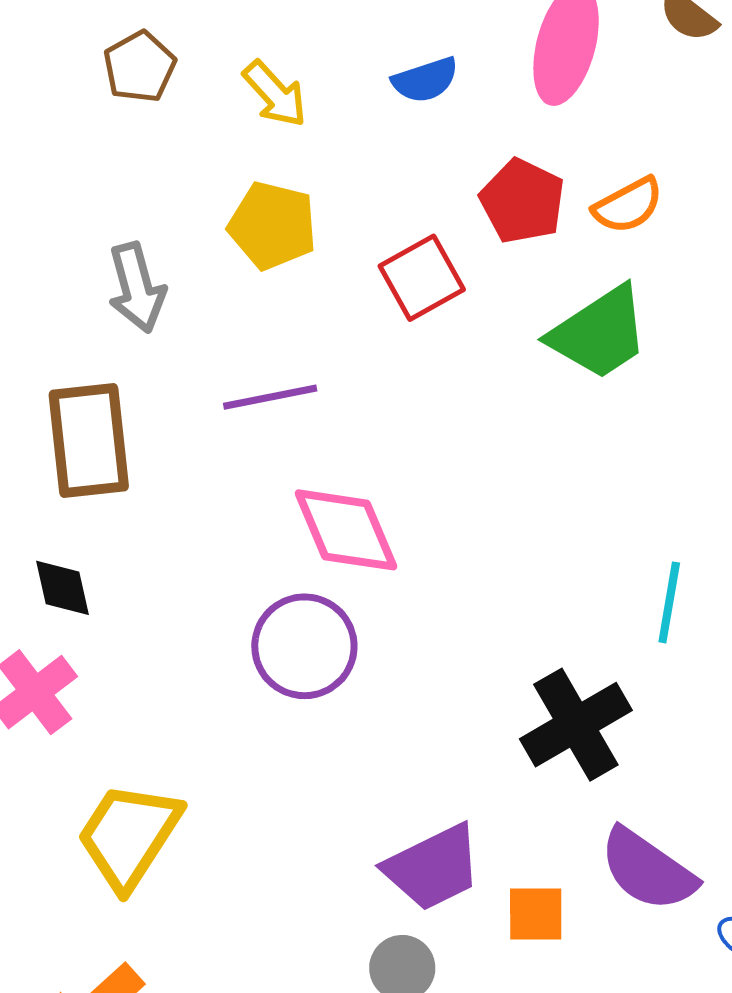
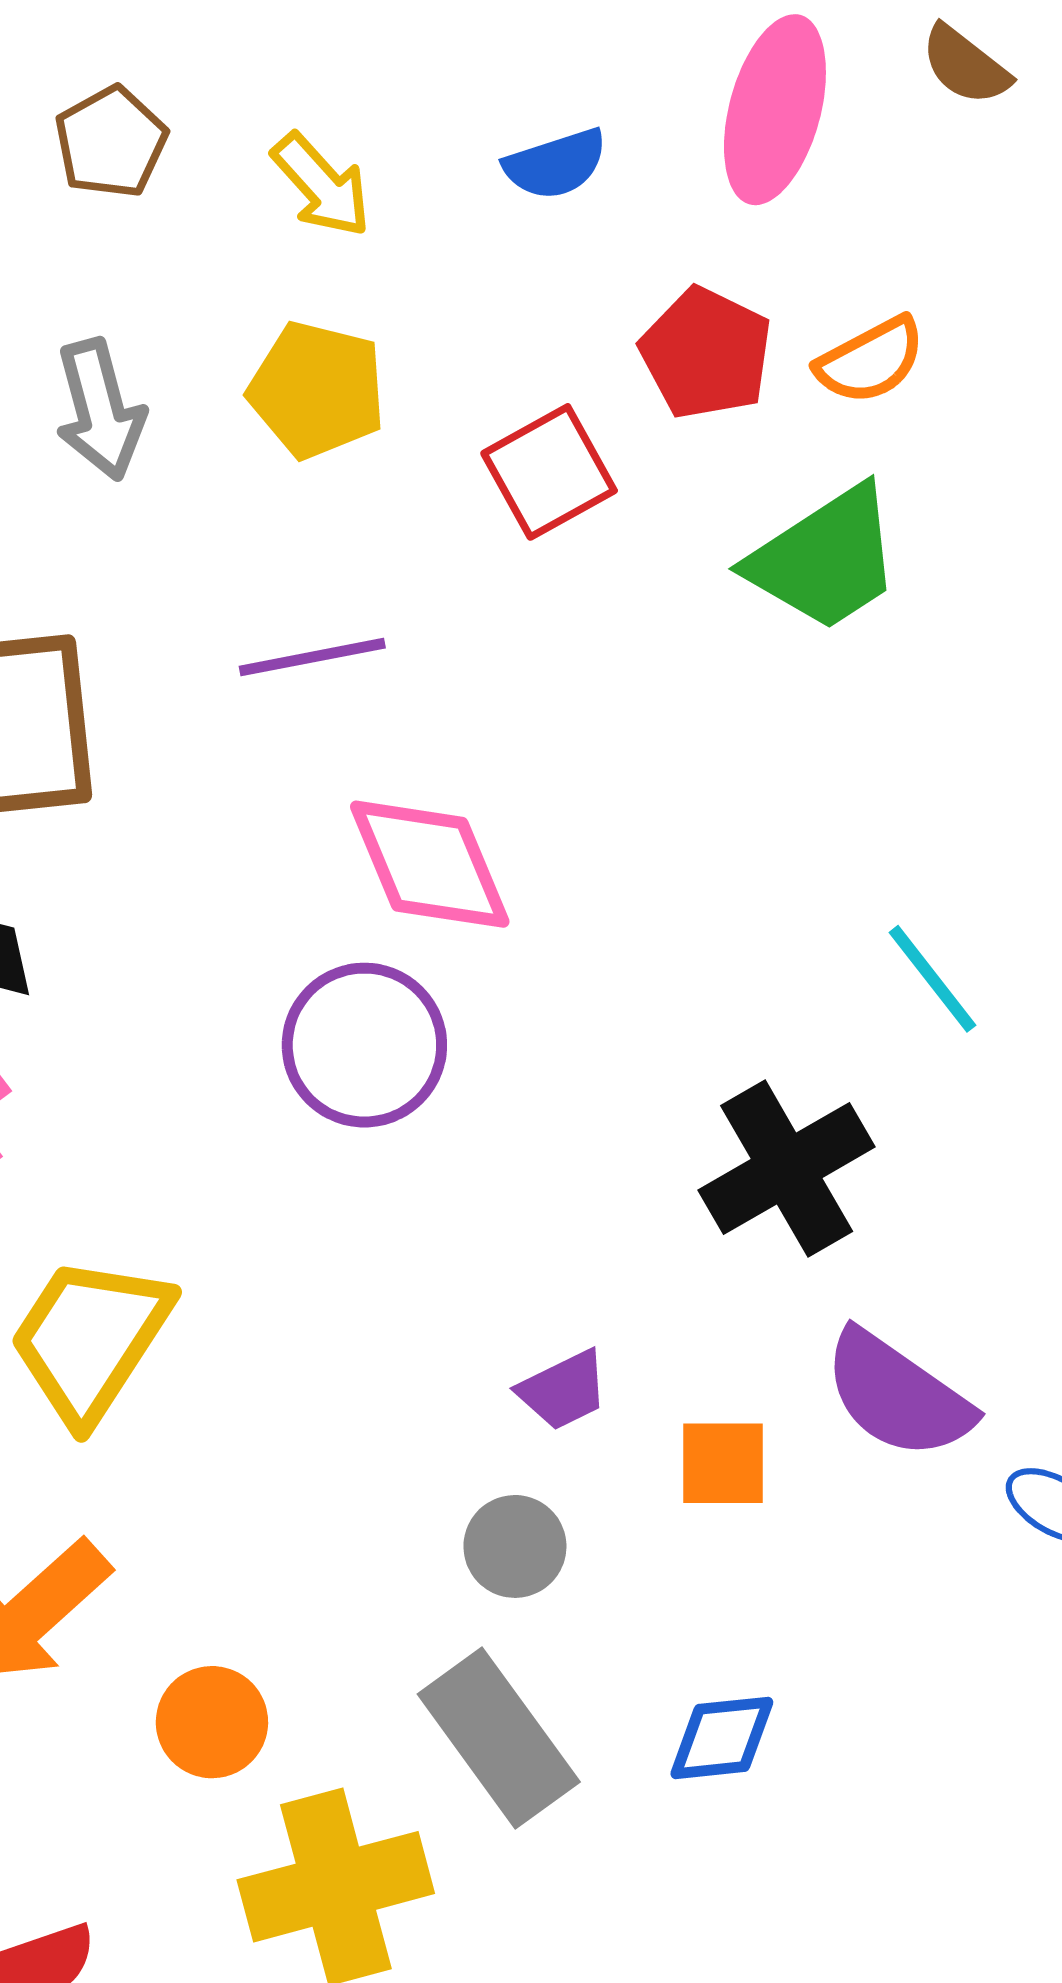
gray arrow: (137, 288) -> (100, 410), moved
cyan line: (669, 602) -> (933, 979), turned -48
purple trapezoid: (433, 867) -> (563, 1390), size x0.6

